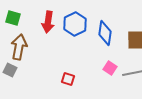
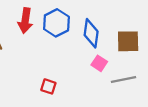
pink square: (110, 68) -> (99, 63), moved

